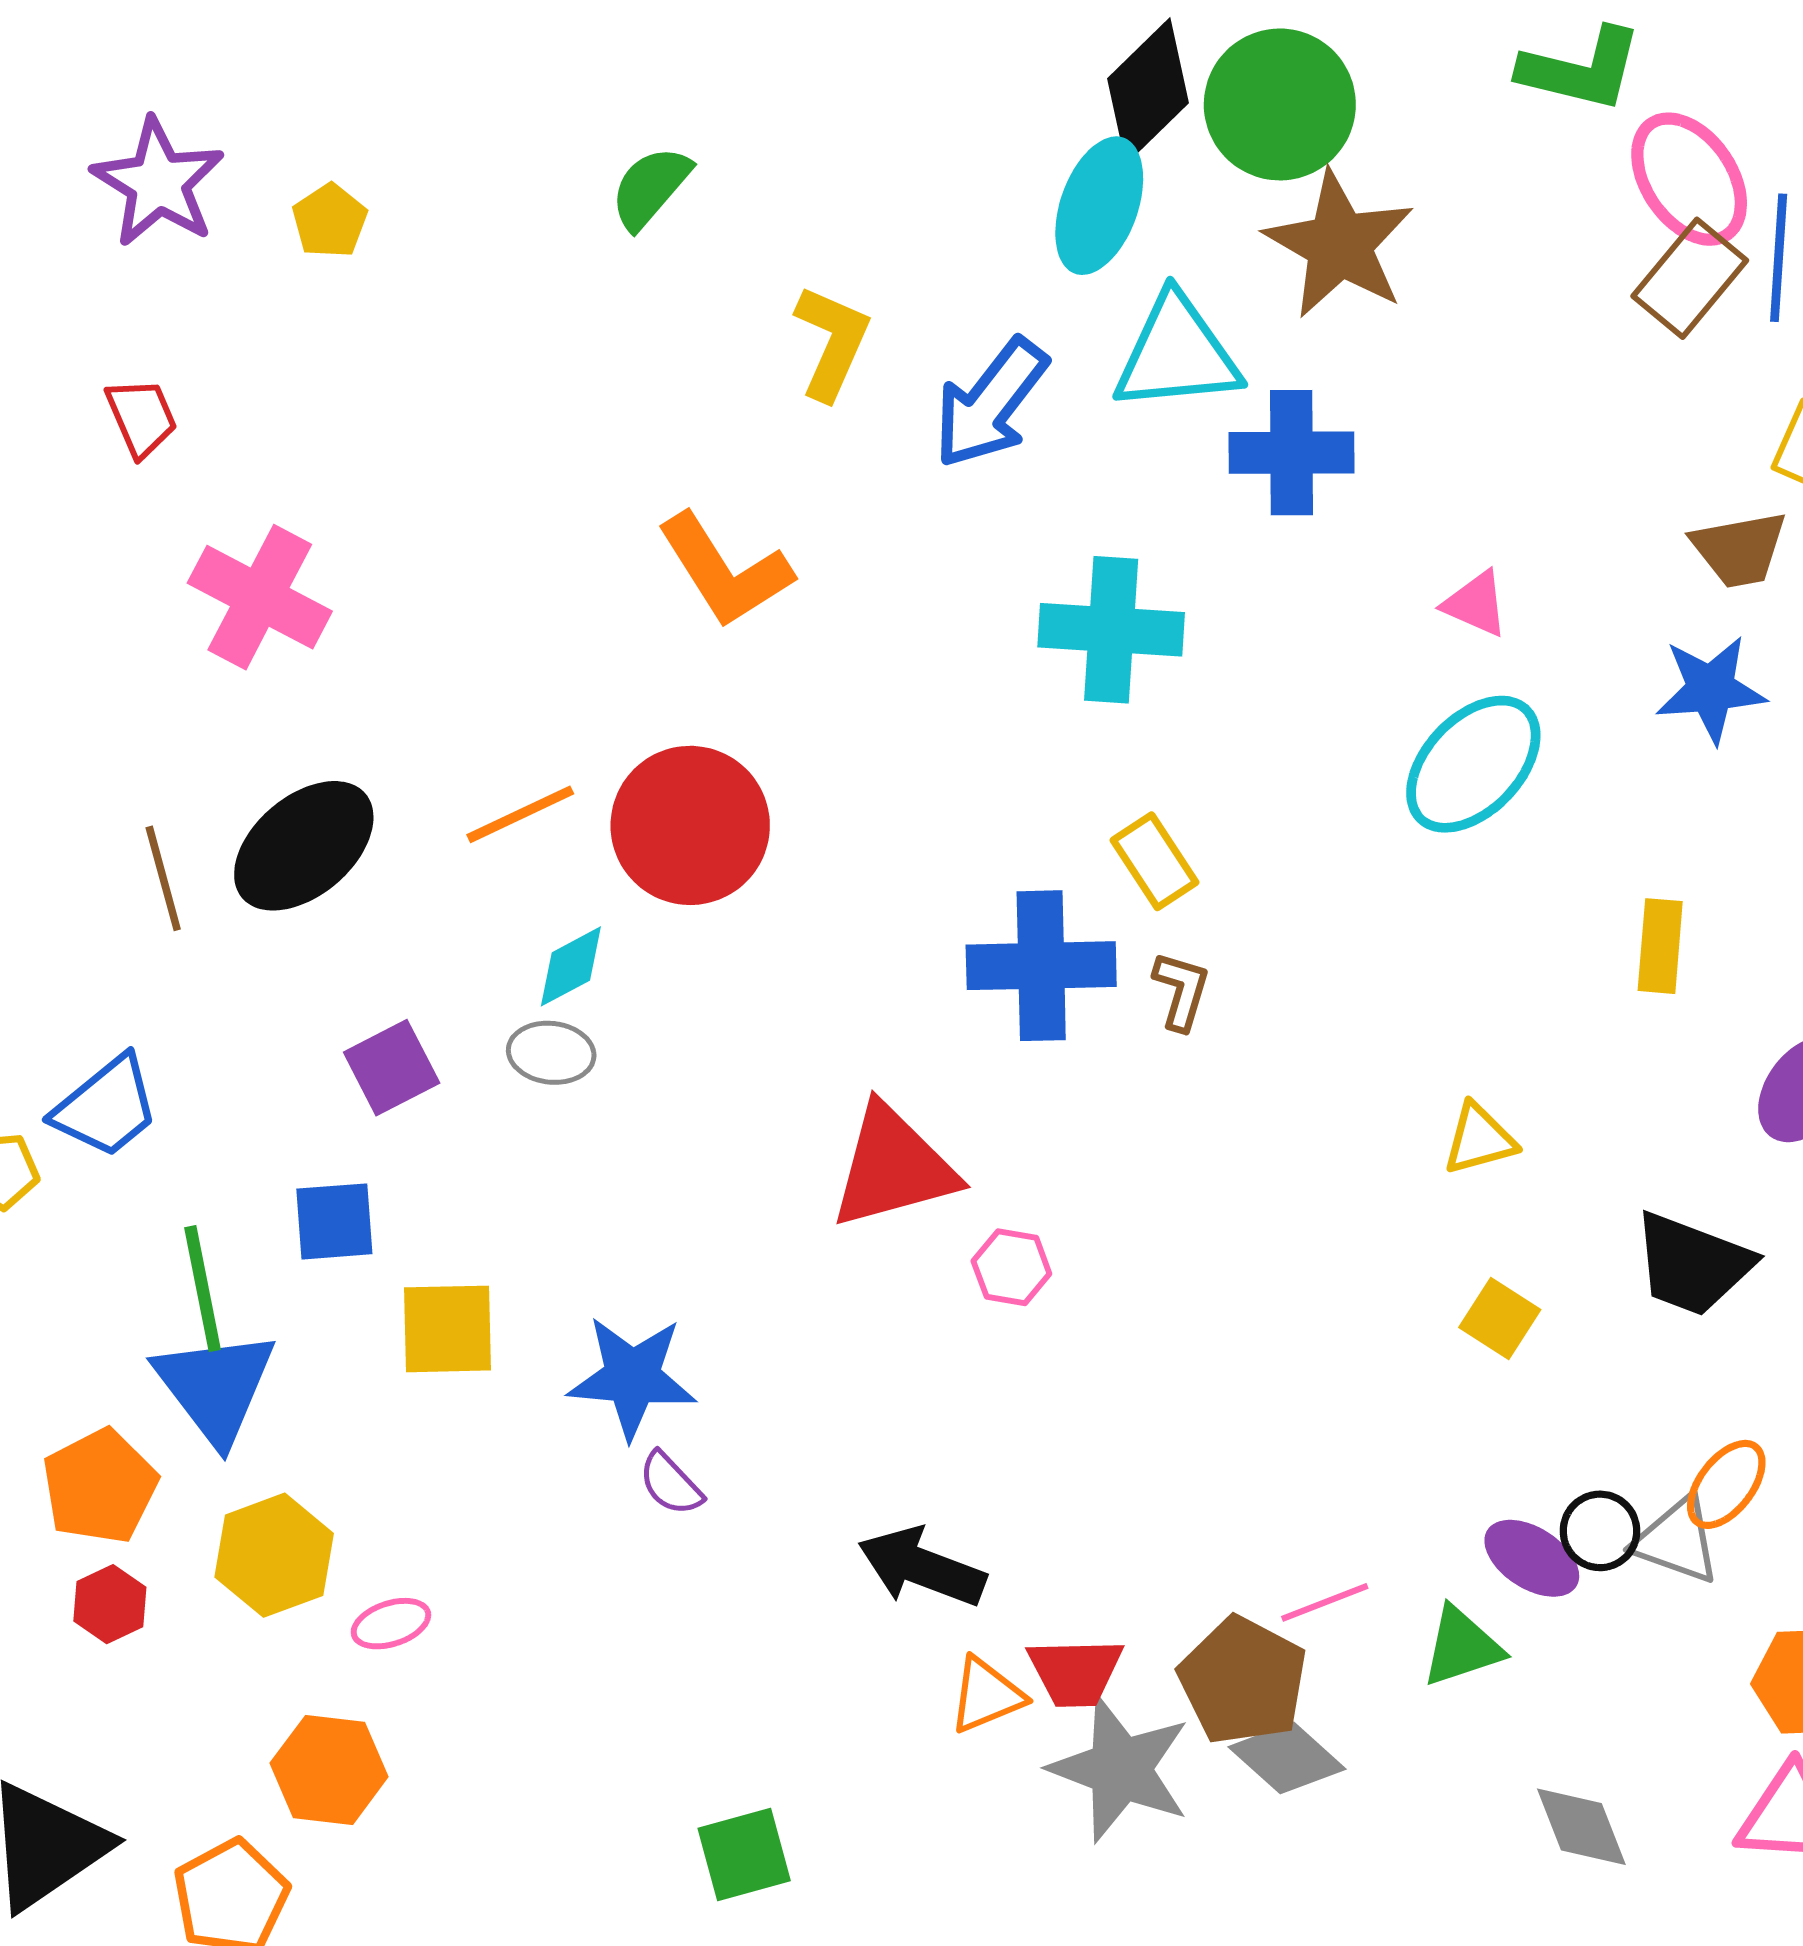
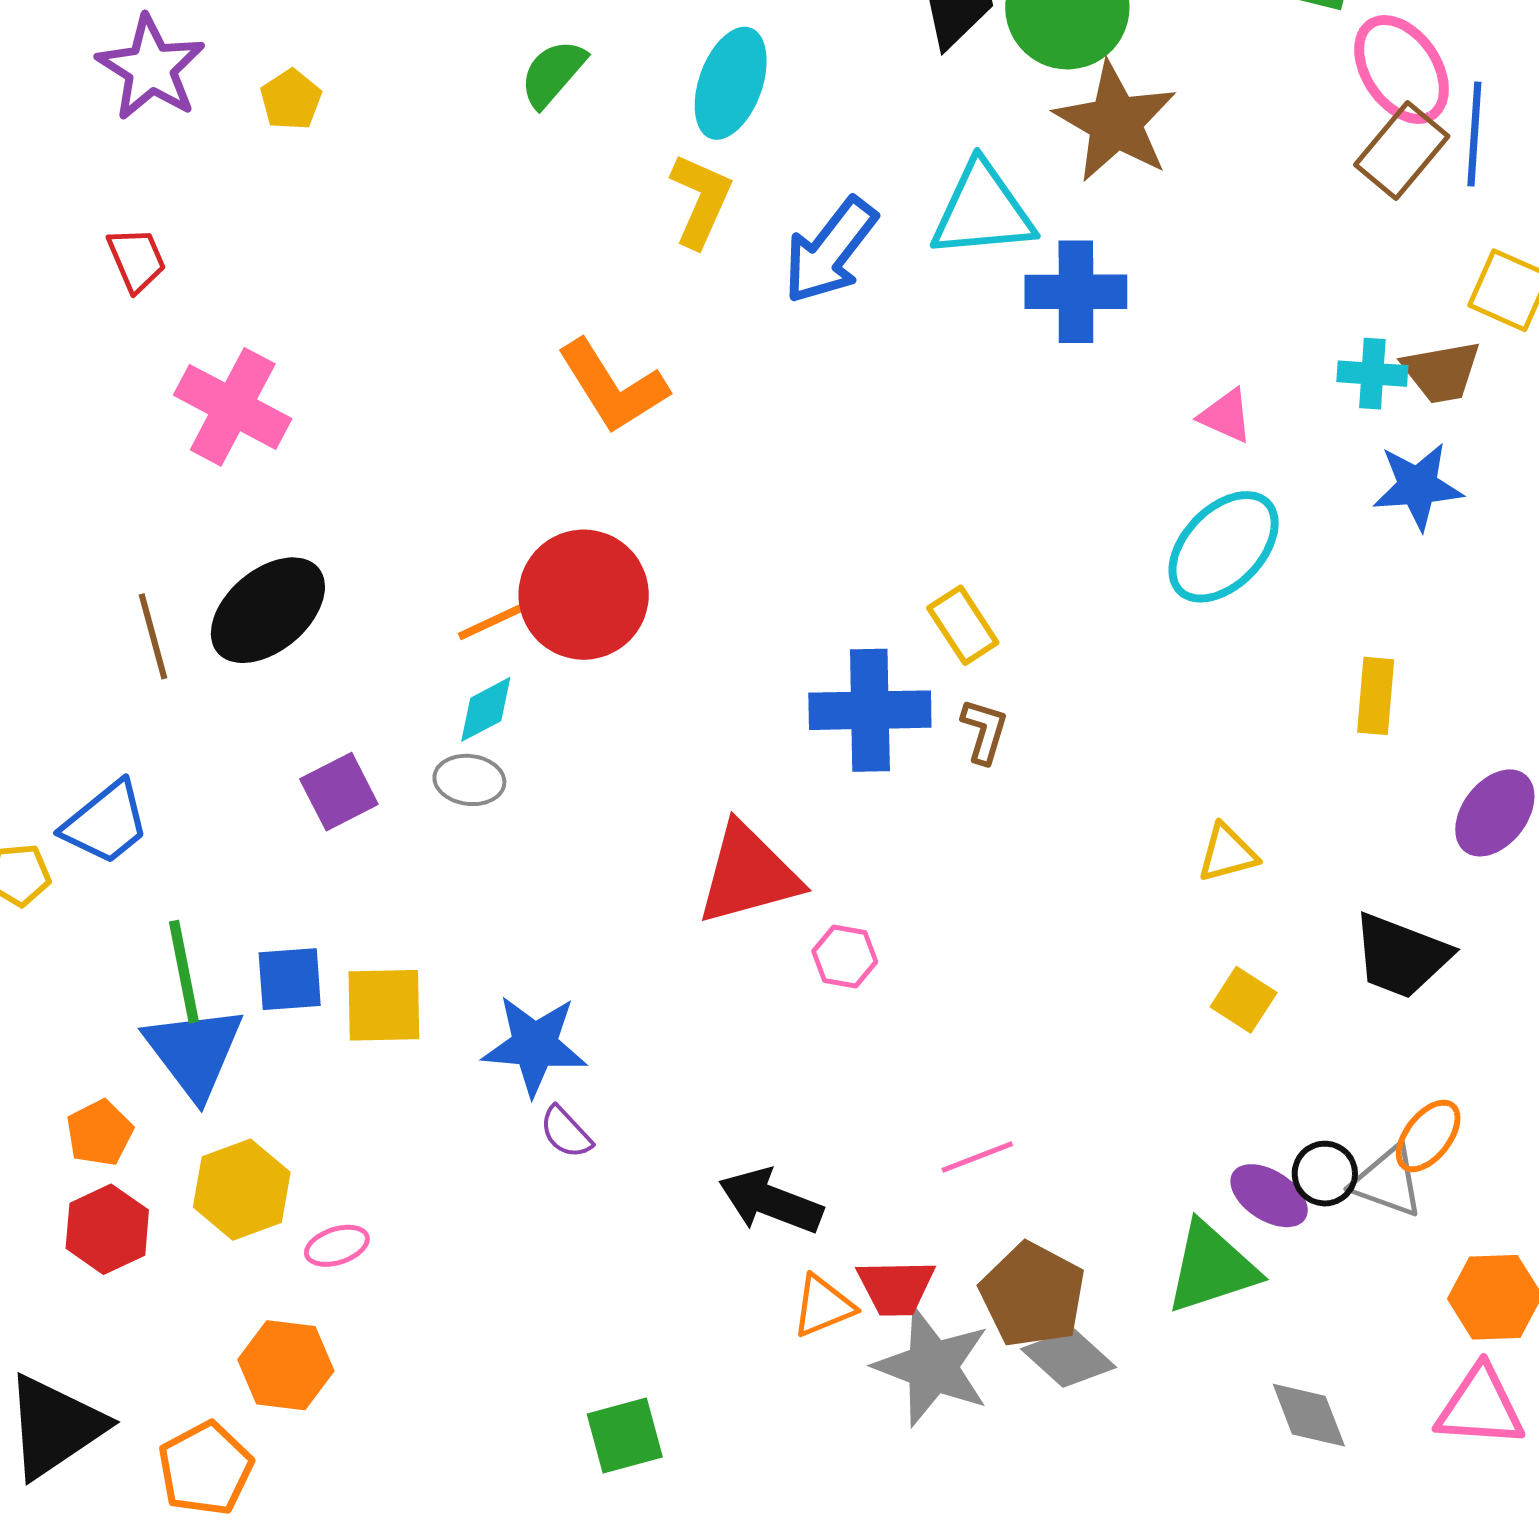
cyan ellipse: (1099, 206) -> (731, 83), moved
cyan cross: (1111, 630) -> (1372, 374), moved, size x0.6
orange line: (520, 814) -> (502, 617), moved
blue square: (334, 1221) -> (290, 979), moved
orange pentagon: (100, 1486) -> (99, 1133), size x0.7
pink line: (1325, 1602) -> (977, 1157), moved
red hexagon: (110, 1604) -> (107, 1229), size x1.4
green triangle: (1462, 1647) -> (1212, 1268), size x1.4

